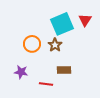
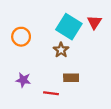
cyan square: (62, 24) -> (69, 27), turned -35
orange circle: (32, 44) -> (21, 37), moved

